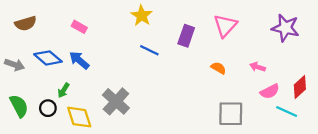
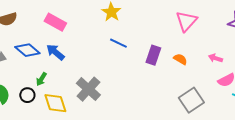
pink rectangle: (79, 27) -> (55, 22), size x1.5
purple rectangle: (186, 36) -> (153, 55), moved
gray square: (231, 114) -> (191, 100), turned -35

